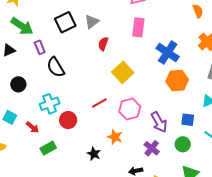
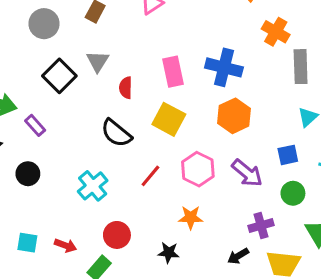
pink rectangle: (138, 27) -> (173, 72), moved
black semicircle: (56, 67) -> (116, 133), moved
orange hexagon: (177, 81) -> (234, 116), moved
black circle: (18, 84) -> (28, 174), moved
cyan cross: (50, 104) -> (93, 186), moved
red circle: (68, 120) -> (117, 235), moved
purple cross: (152, 148) -> (261, 225), moved, turned -35

